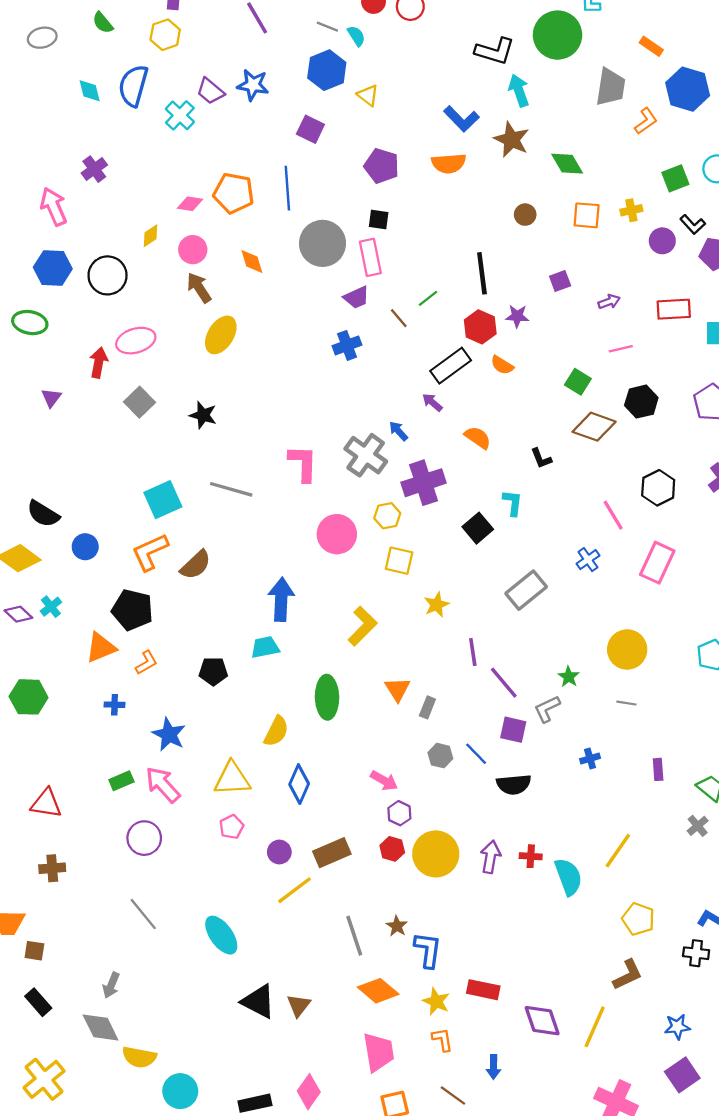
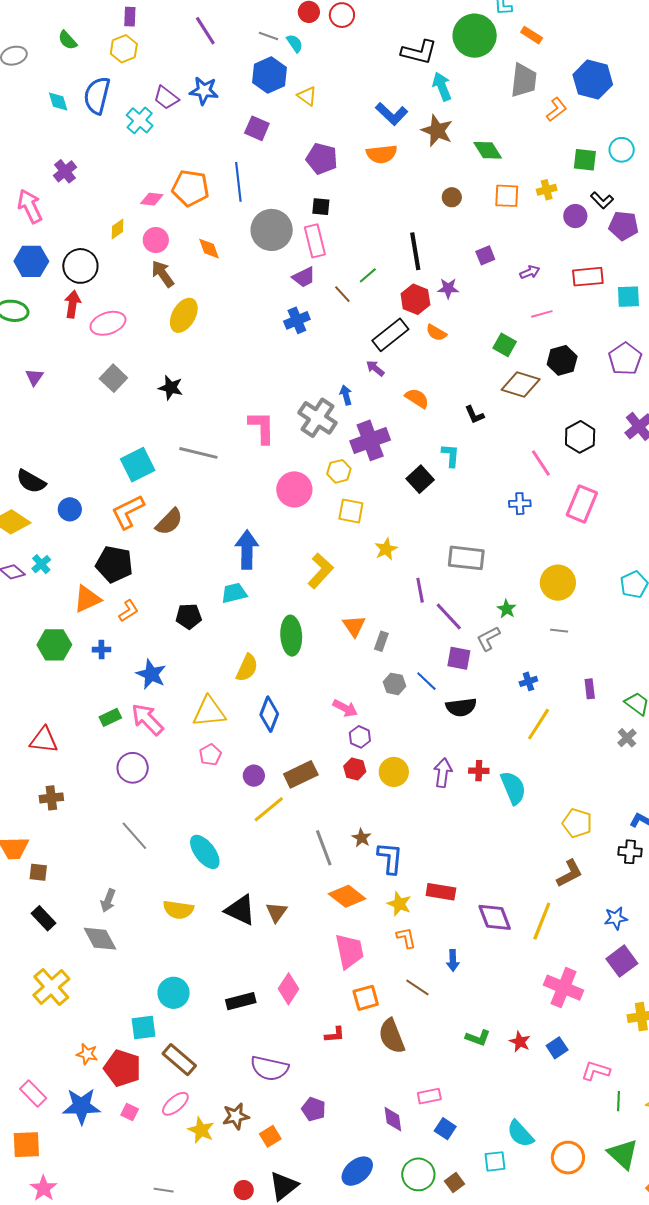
orange rectangle: (651, 46) -> (532, 35), moved
green square: (675, 178) -> (585, 160), turned 30
red arrow: (99, 362) -> (72, 304), moved
blue arrow: (398, 431) -> (346, 395), turned 30
blue cross: (588, 560) -> (520, 504), turned 35
gray rectangle: (526, 590) -> (466, 558), moved, turned 48
green hexagon: (29, 697) -> (54, 645), moved
yellow line: (618, 851) -> (539, 724), moved
yellow circle: (436, 854) -> (394, 772), size x0.7
yellow semicircle: (139, 1057) -> (178, 910), moved

